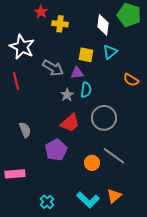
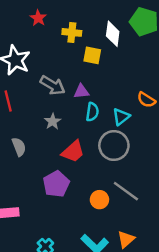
yellow cross: (60, 24) -> (72, 32), moved
cyan triangle: (110, 52) -> (121, 117), moved
yellow square: (86, 55) -> (92, 55), moved
gray star: (67, 95) -> (53, 121), moved
gray semicircle: (25, 130) -> (19, 147), moved

